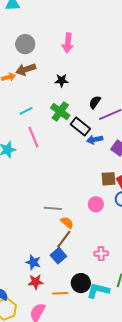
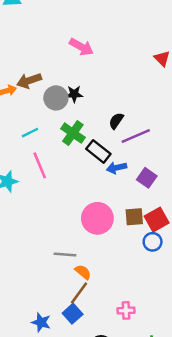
pink arrow: (68, 43) -> (81, 47), turned -66
gray circle: (25, 44) -> (56, 98), moved
pink circle: (96, 204) -> (97, 218), moved, size x1.6

